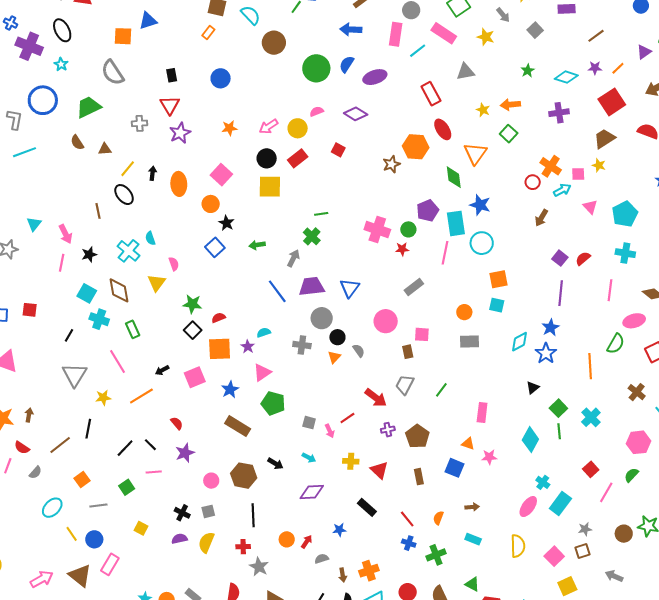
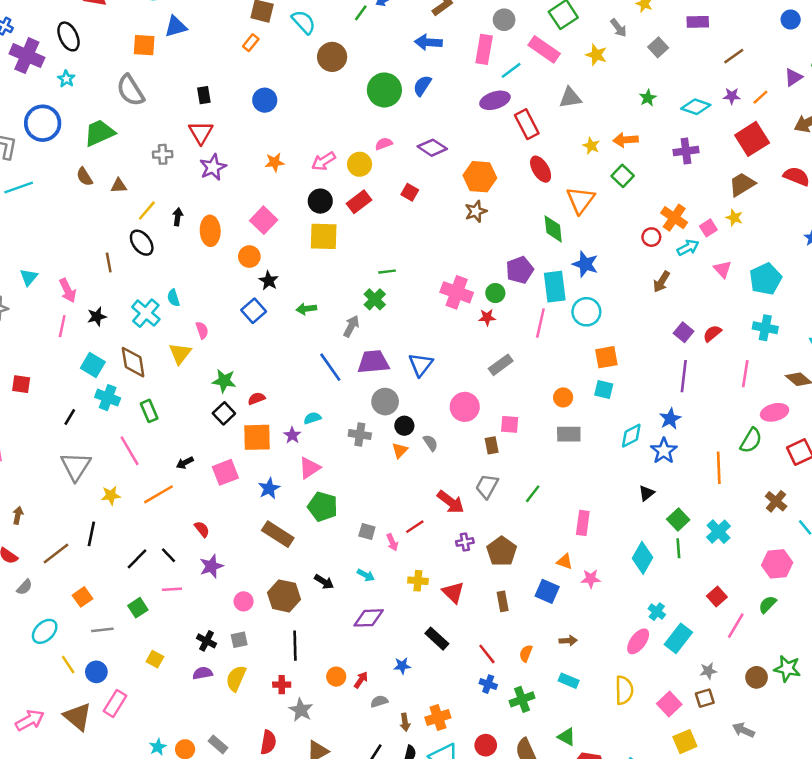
purple ellipse: (375, 77) -> (495, 100), moved
orange hexagon: (416, 147) -> (480, 177), moved
pink square: (578, 174) -> (708, 228), turned -32

